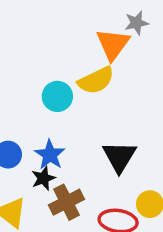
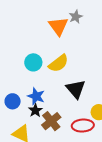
gray star: (136, 23) -> (76, 17), moved
yellow semicircle: (96, 80) -> (58, 63), moved

